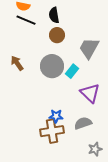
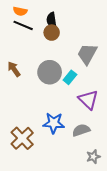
brown circle: (57, 35) -> (52, 33), moved
blue star: (56, 116) -> (54, 123), size x1.5
brown cross: (52, 131) -> (22, 138), moved, turned -35

